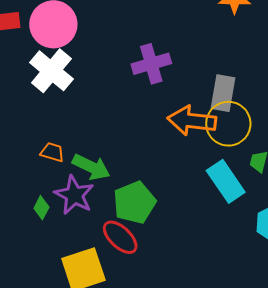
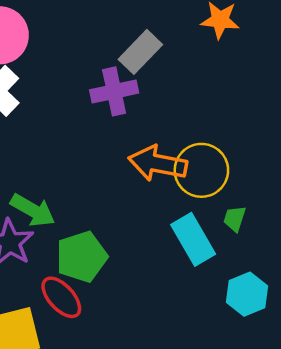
gray rectangle: (223, 93) -> (140, 52), moved, turned 30

